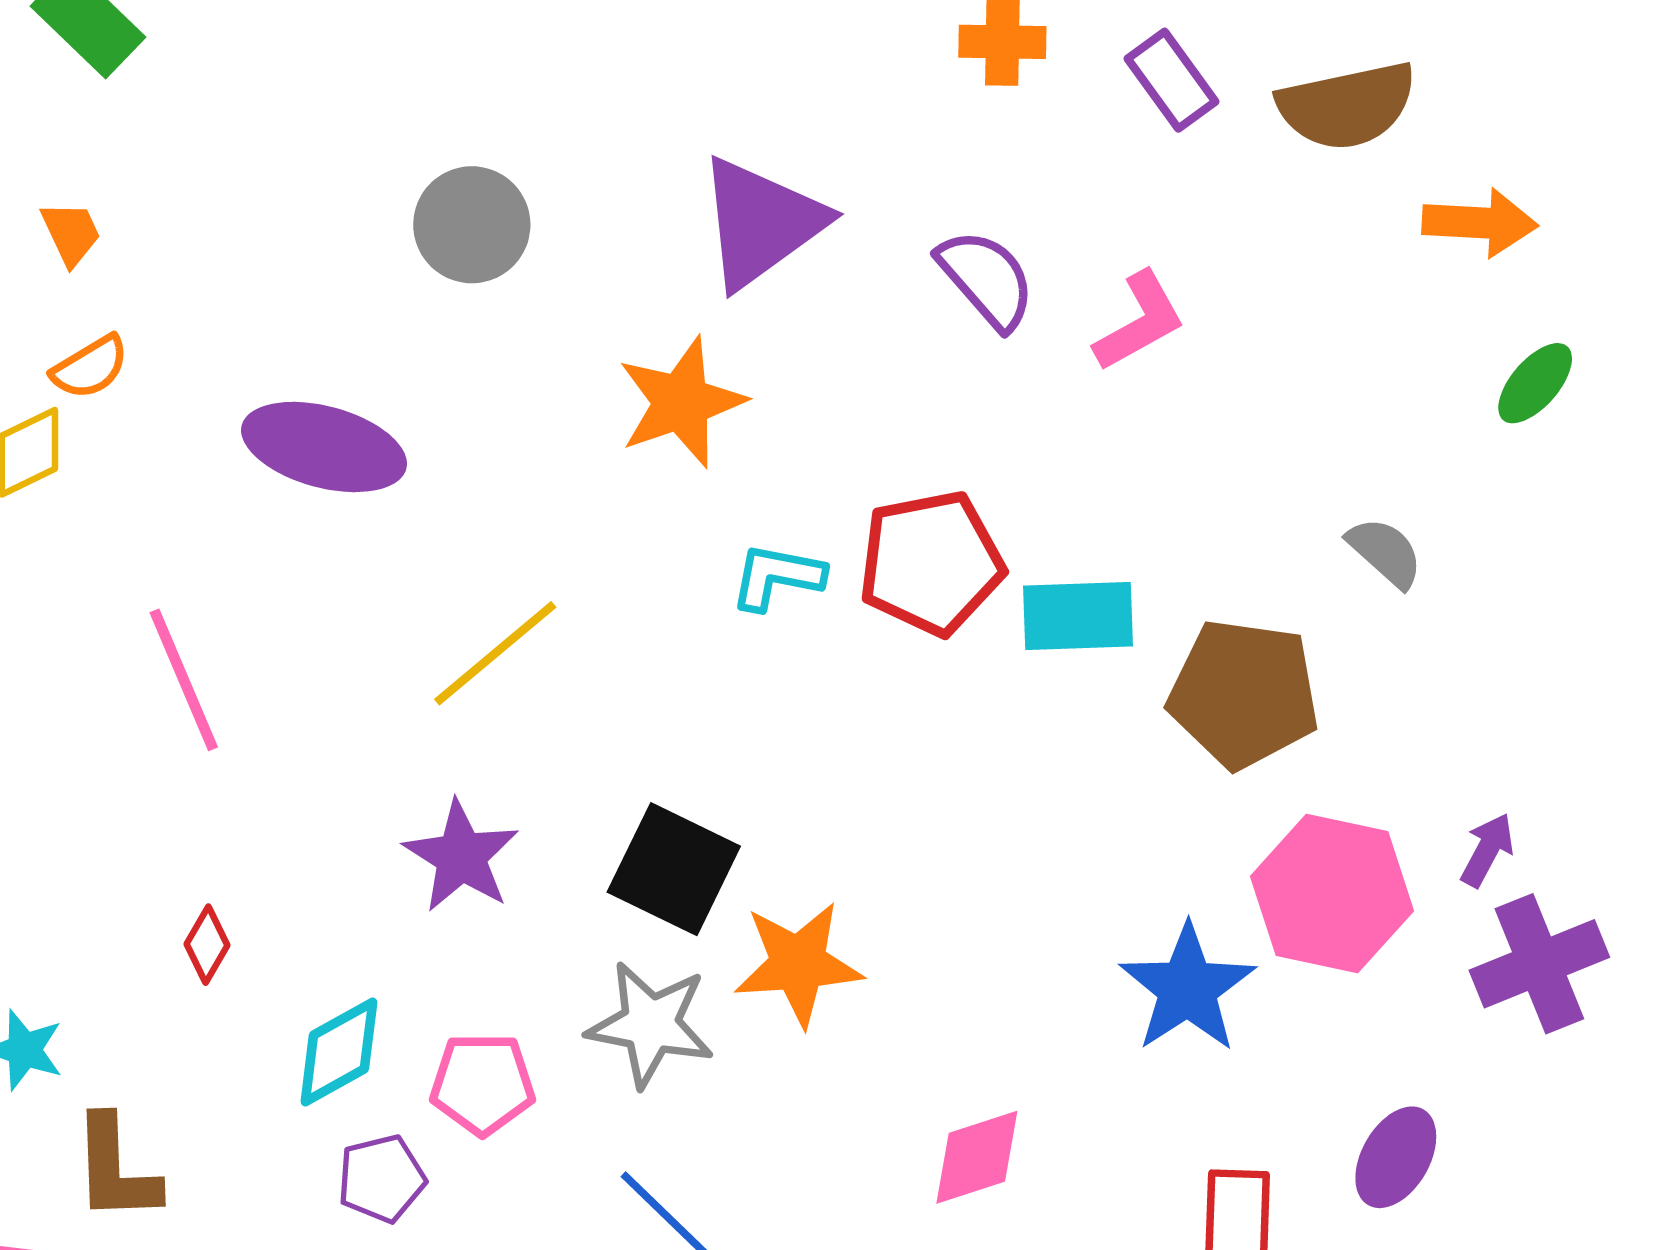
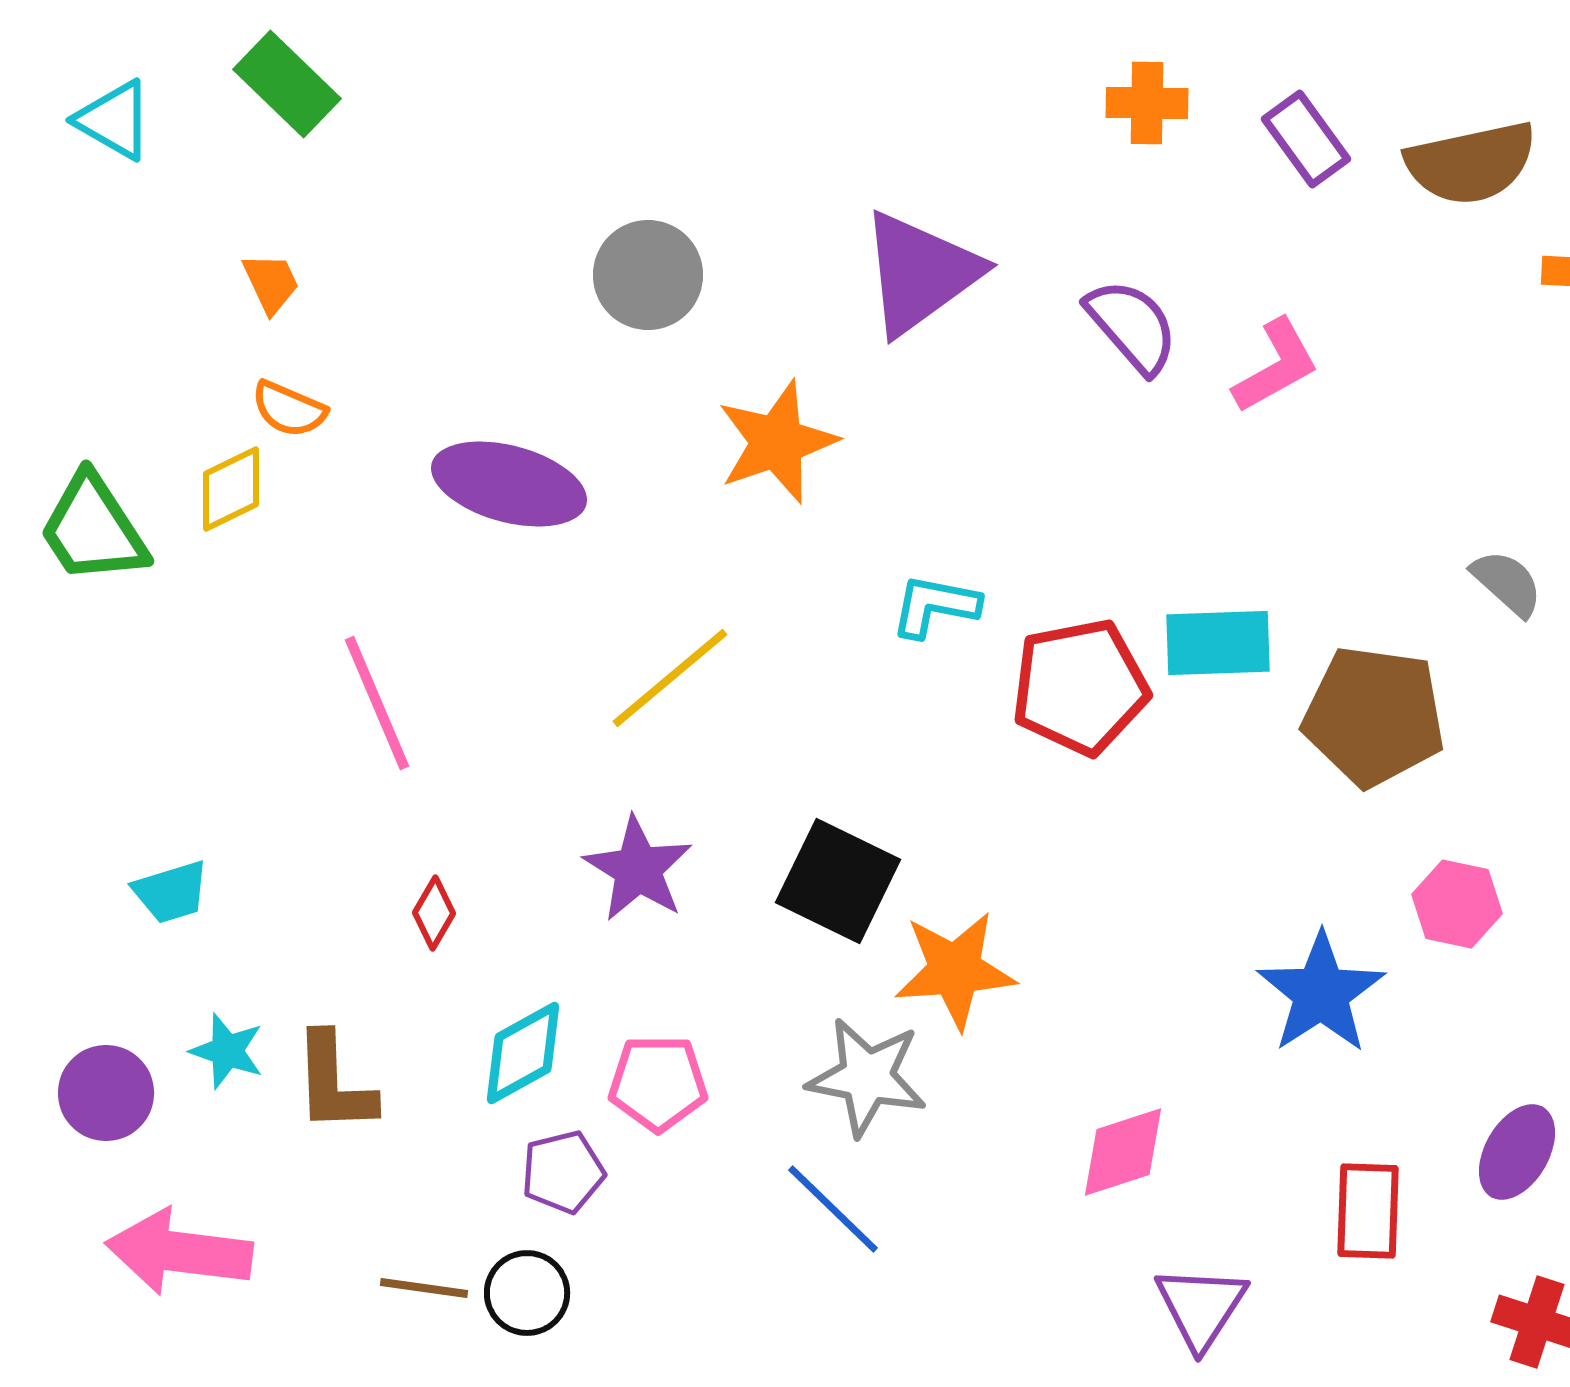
orange semicircle: (90, 367) -> (289, 409), turned 54
orange star: (681, 402) -> (777, 442), moved
red pentagon: (931, 563) -> (1080, 687), moved
pink hexagon: (1332, 894) -> (1457, 904), size x0.6
red diamond: (207, 945) -> (434, 913), moved
gray star: (650, 1024) -> (867, 1077), moved
brown L-shape: (116, 1169) -> (334, 1083), moved

